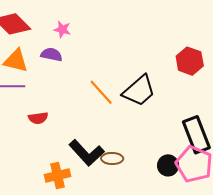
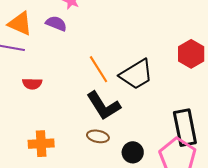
black L-shape: (87, 153) -> (103, 106), moved
black circle: (168, 165) -> (133, 152), moved

